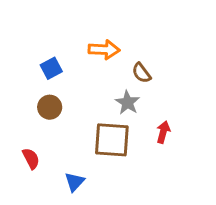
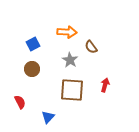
gray star: (127, 102) -> (70, 60), moved

